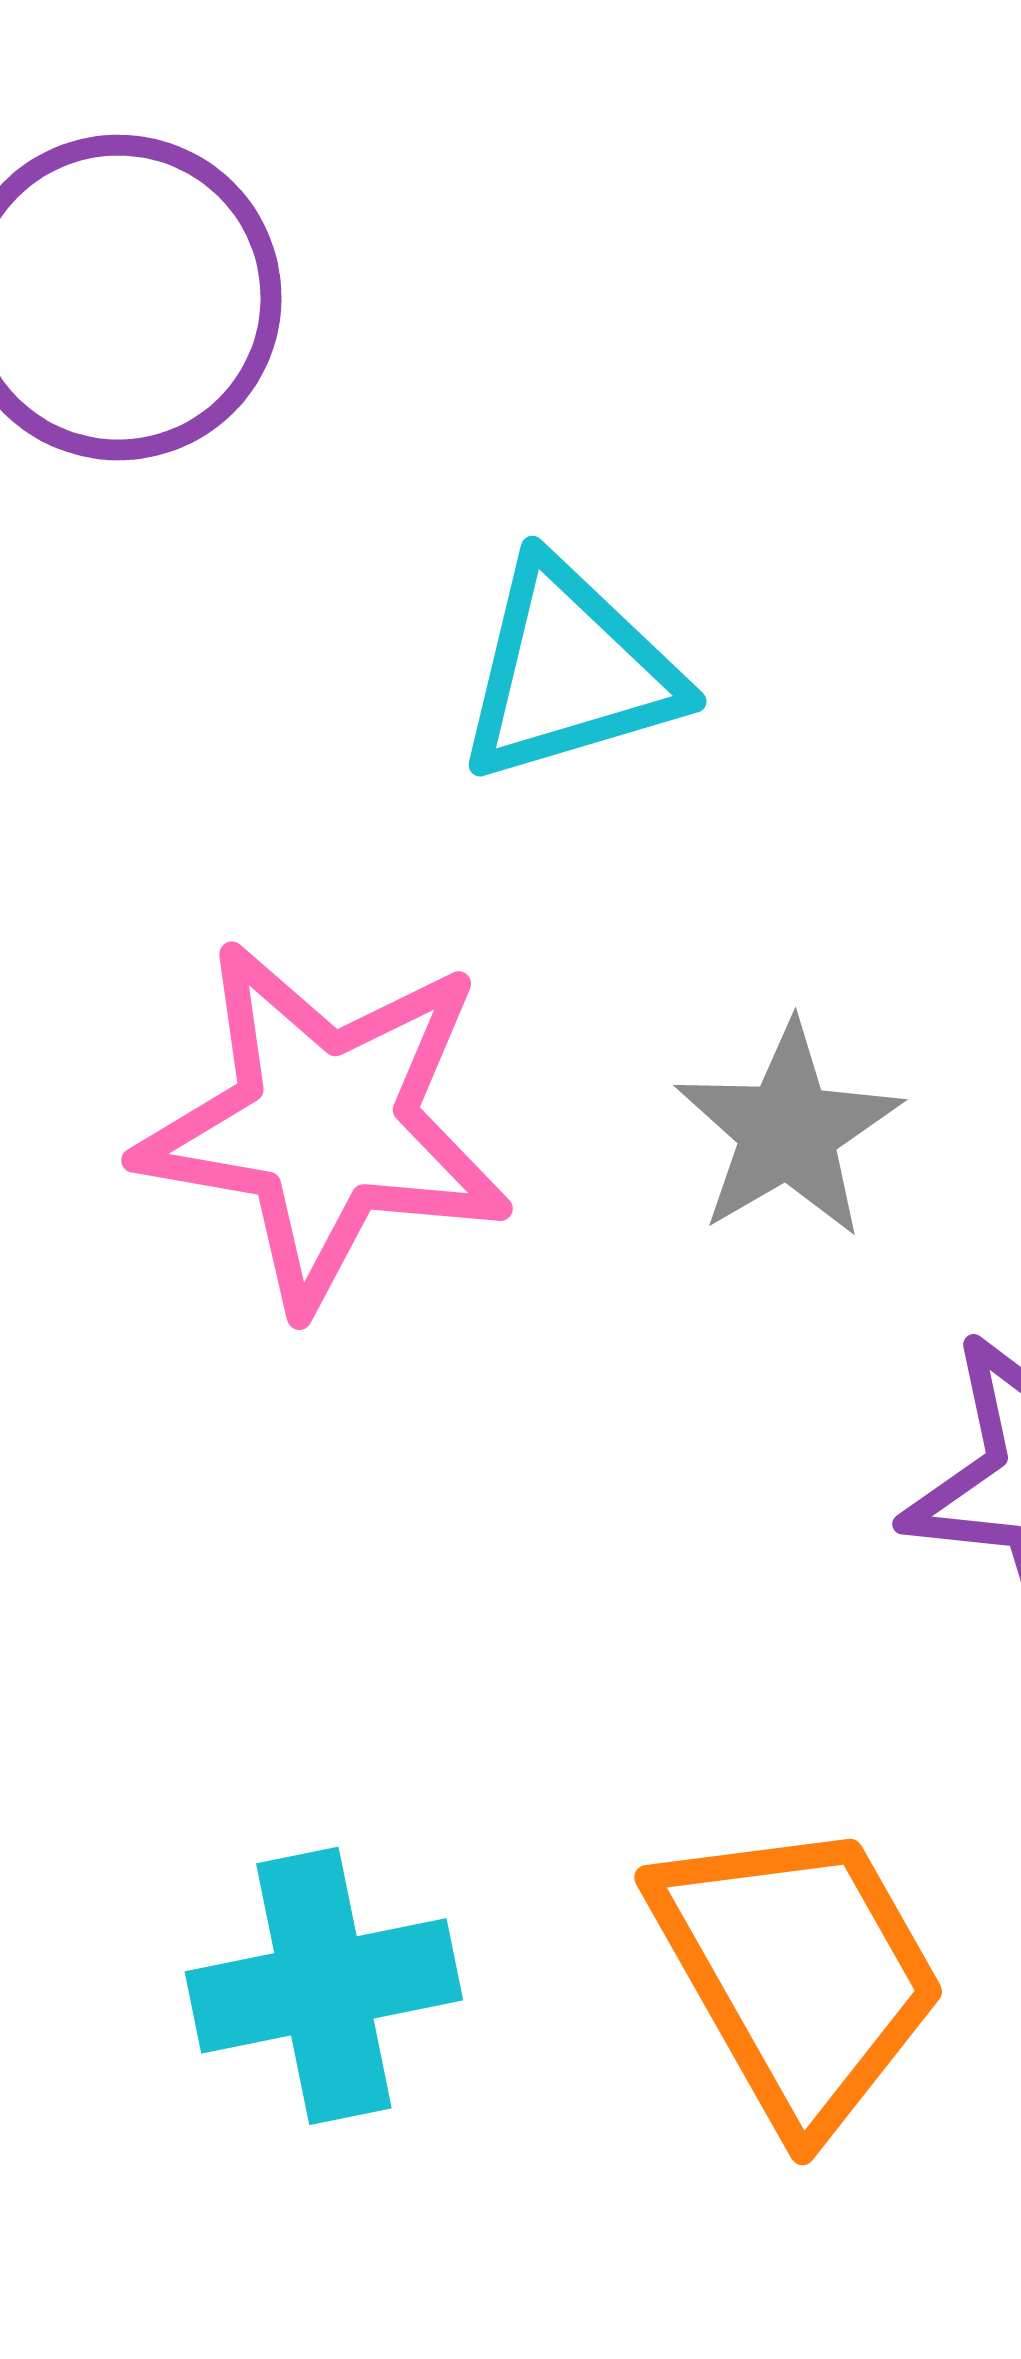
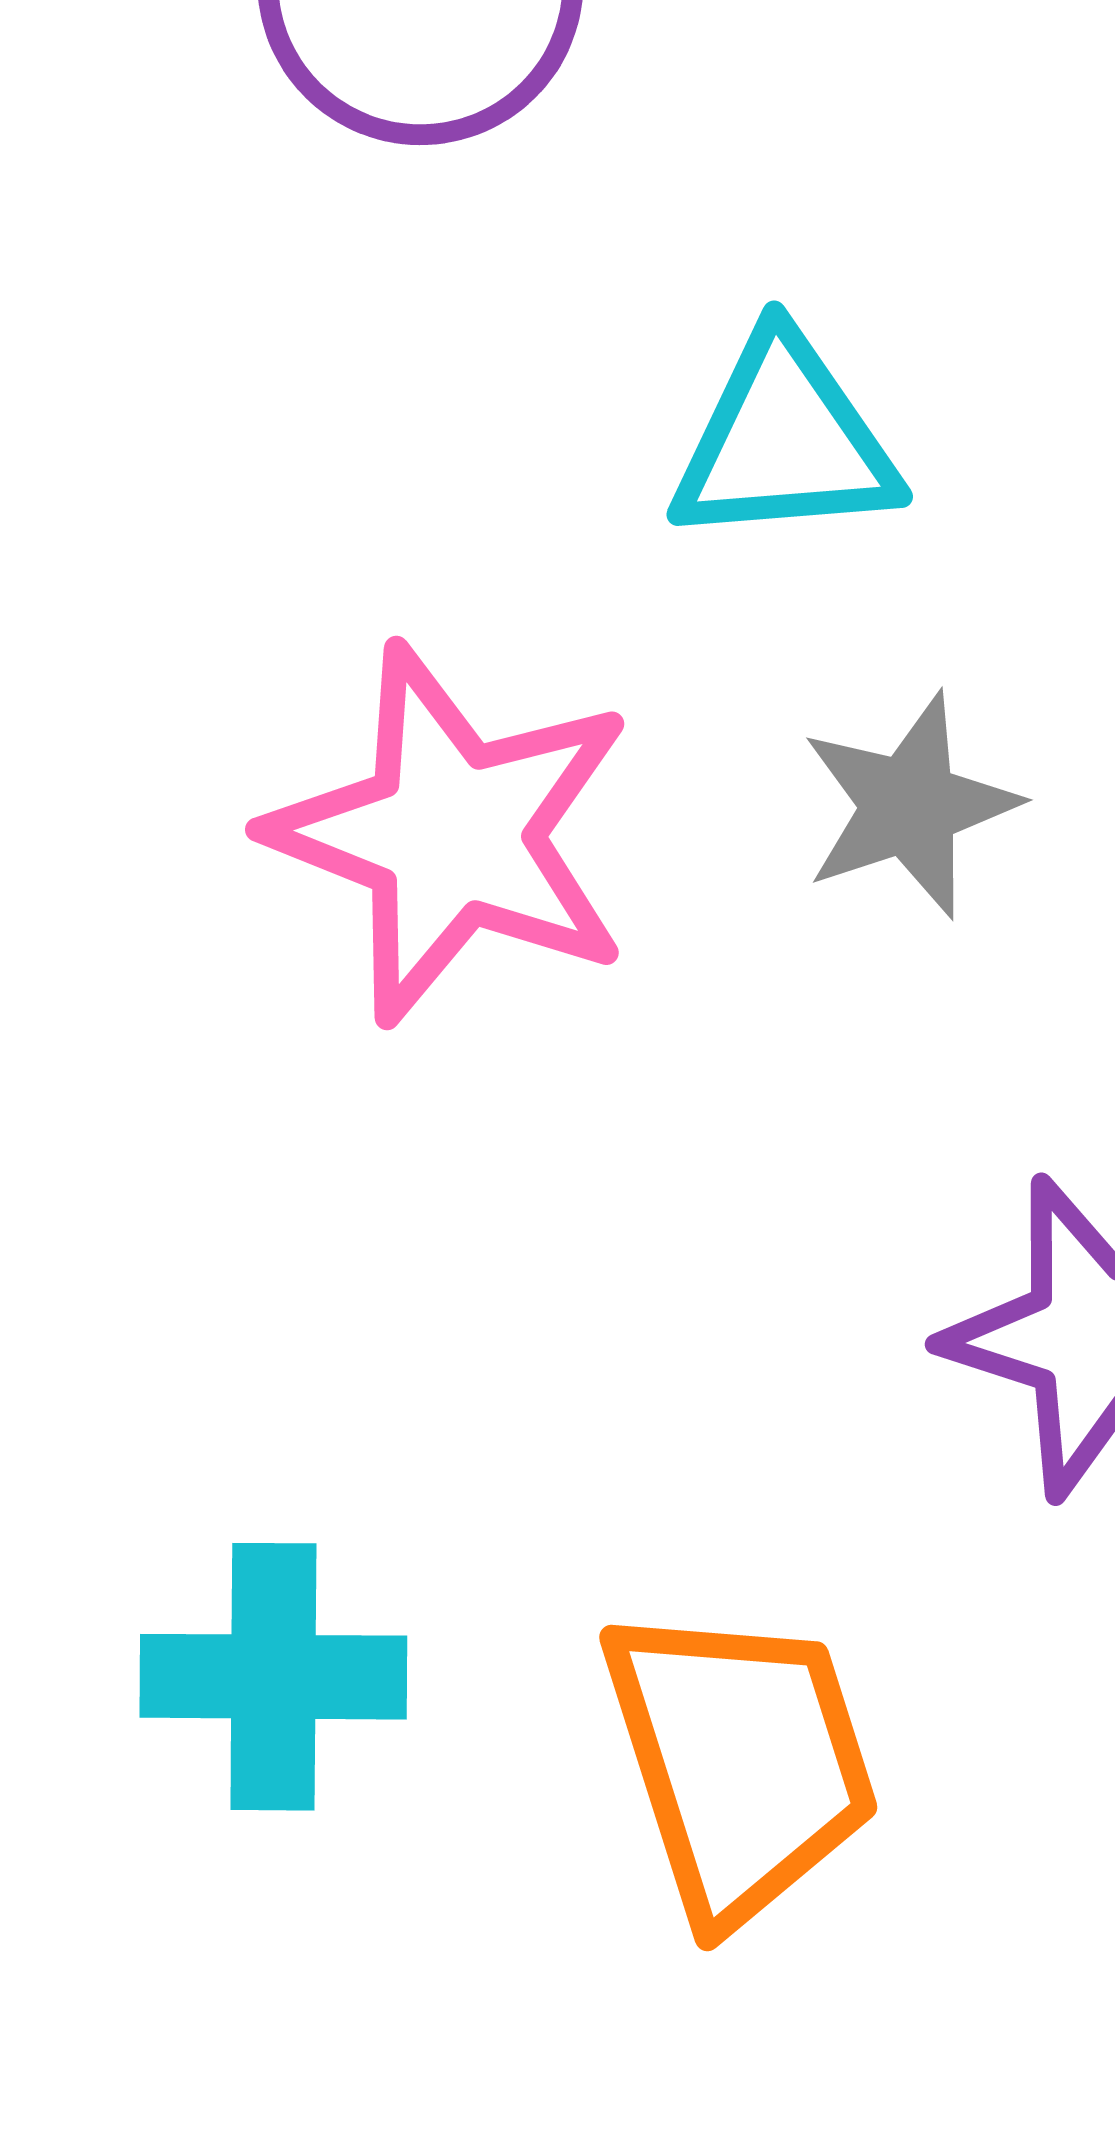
gray star: (788, 1130) -> (909, 806), moved

